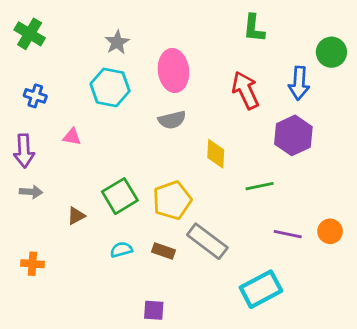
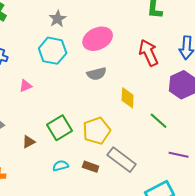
pink ellipse: (173, 71) -> (98, 39), turned 72
pink triangle: (72, 137) -> (26, 86), turned -32
green line: (260, 186) -> (159, 121), turned 54

